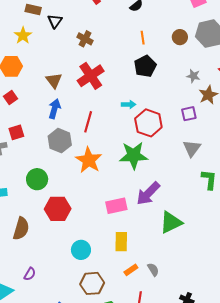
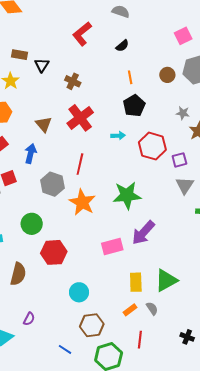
cyan arrow: (129, 104) -> (118, 136), moved
blue arrow: (55, 109) -> (31, 154), moved
purple square: (189, 114) -> (179, 160), moved
red hexagon: (148, 123) -> (152, 146), moved
green triangle: (171, 222) -> (166, 280), moved
yellow rectangle: (121, 242) -> (136, 282), moved

